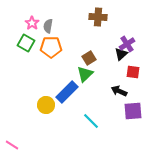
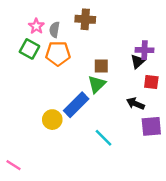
brown cross: (98, 17) -> (85, 19), moved
purple cross: (127, 44) -> (145, 50), turned 35
brown square: (89, 58) -> (101, 66), turned 32

